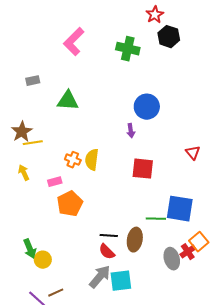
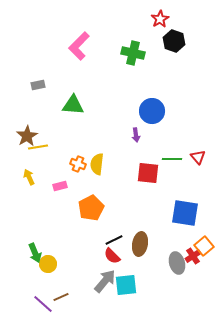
orange pentagon: (70, 204) -> (91, 208), moved
green line: (156, 219) -> (172, 159), moved
black line: (109, 236) -> (114, 240), turned -30

